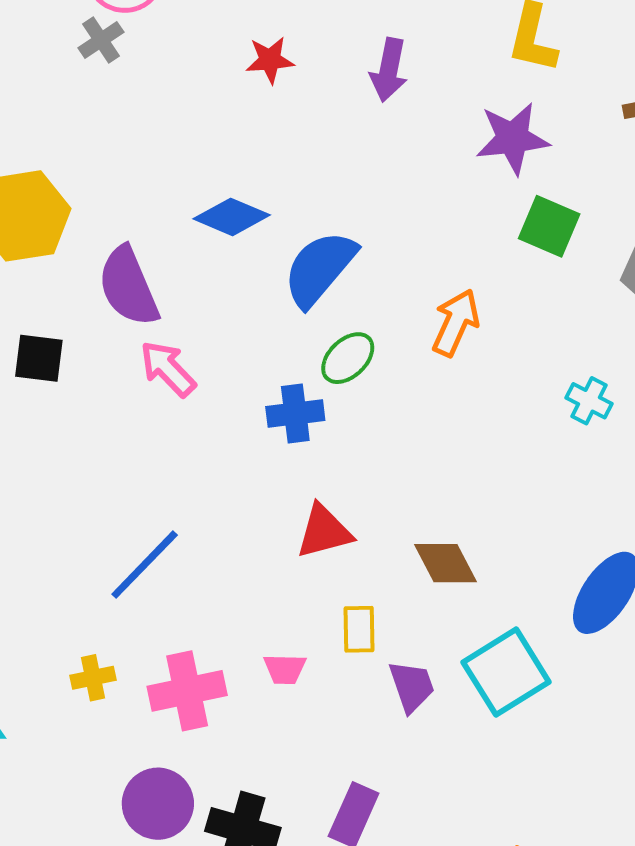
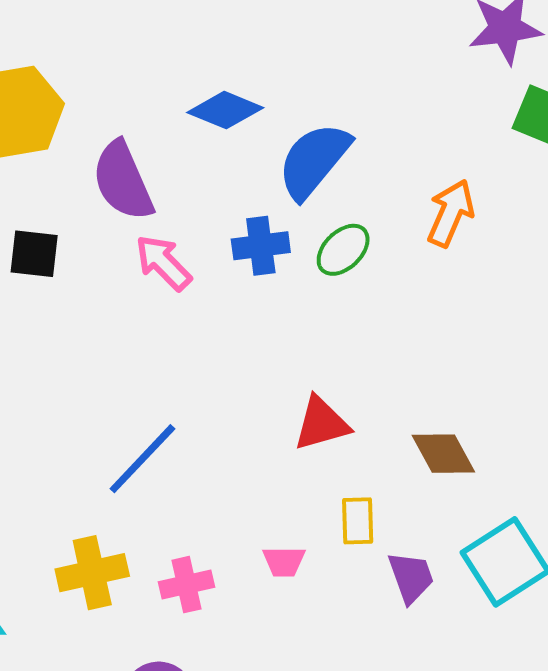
blue cross: (295, 413) -> (261, 246), moved
yellow cross: (93, 678) -> (92, 573), size x1.6
pink cross: (187, 691) -> (187, 585), size x0.7

